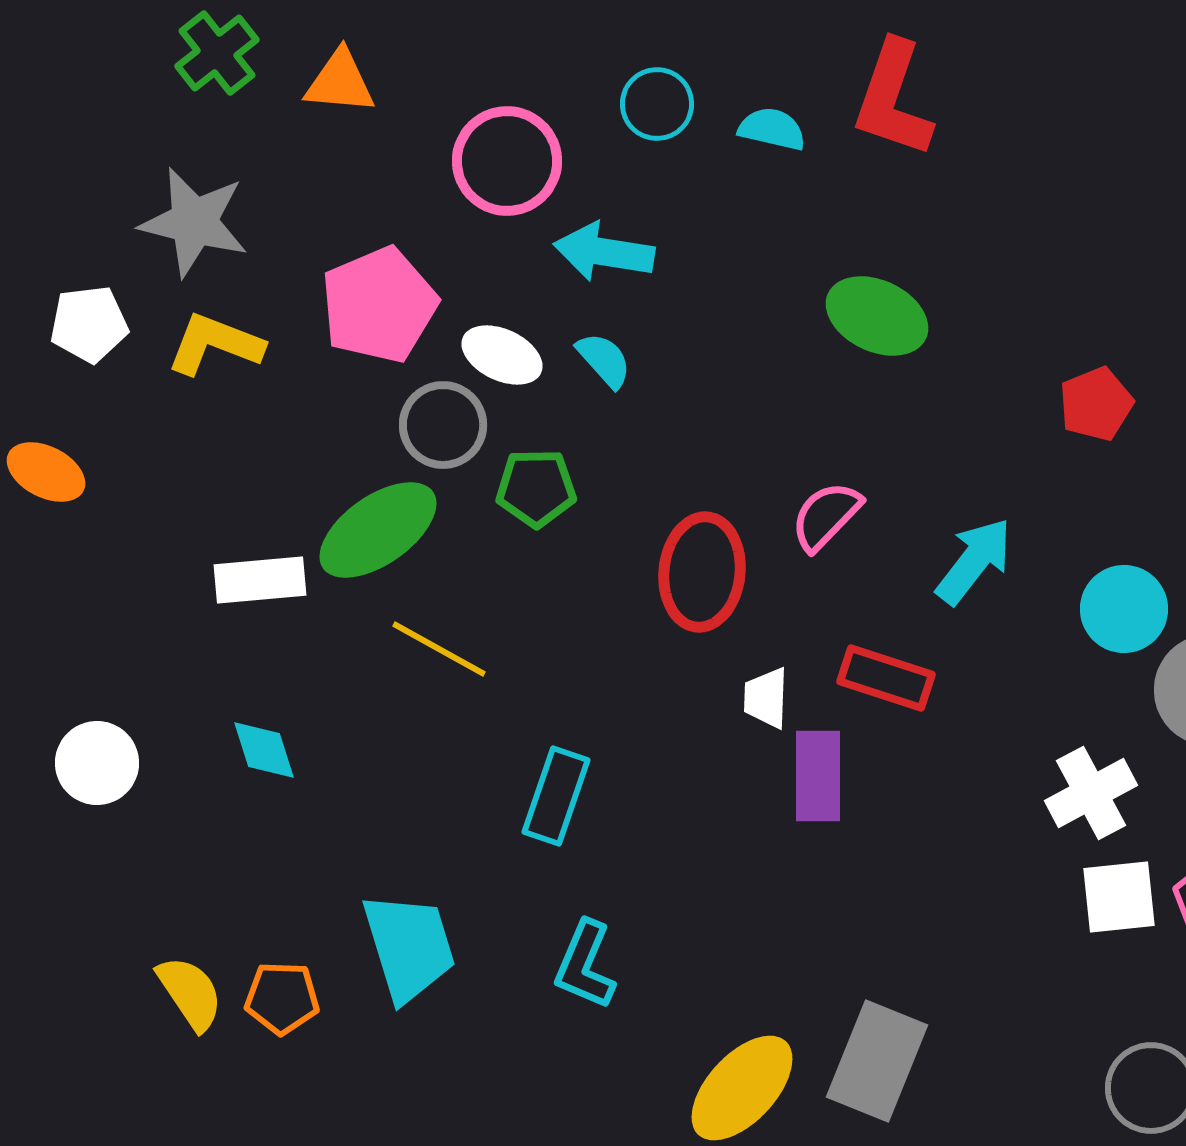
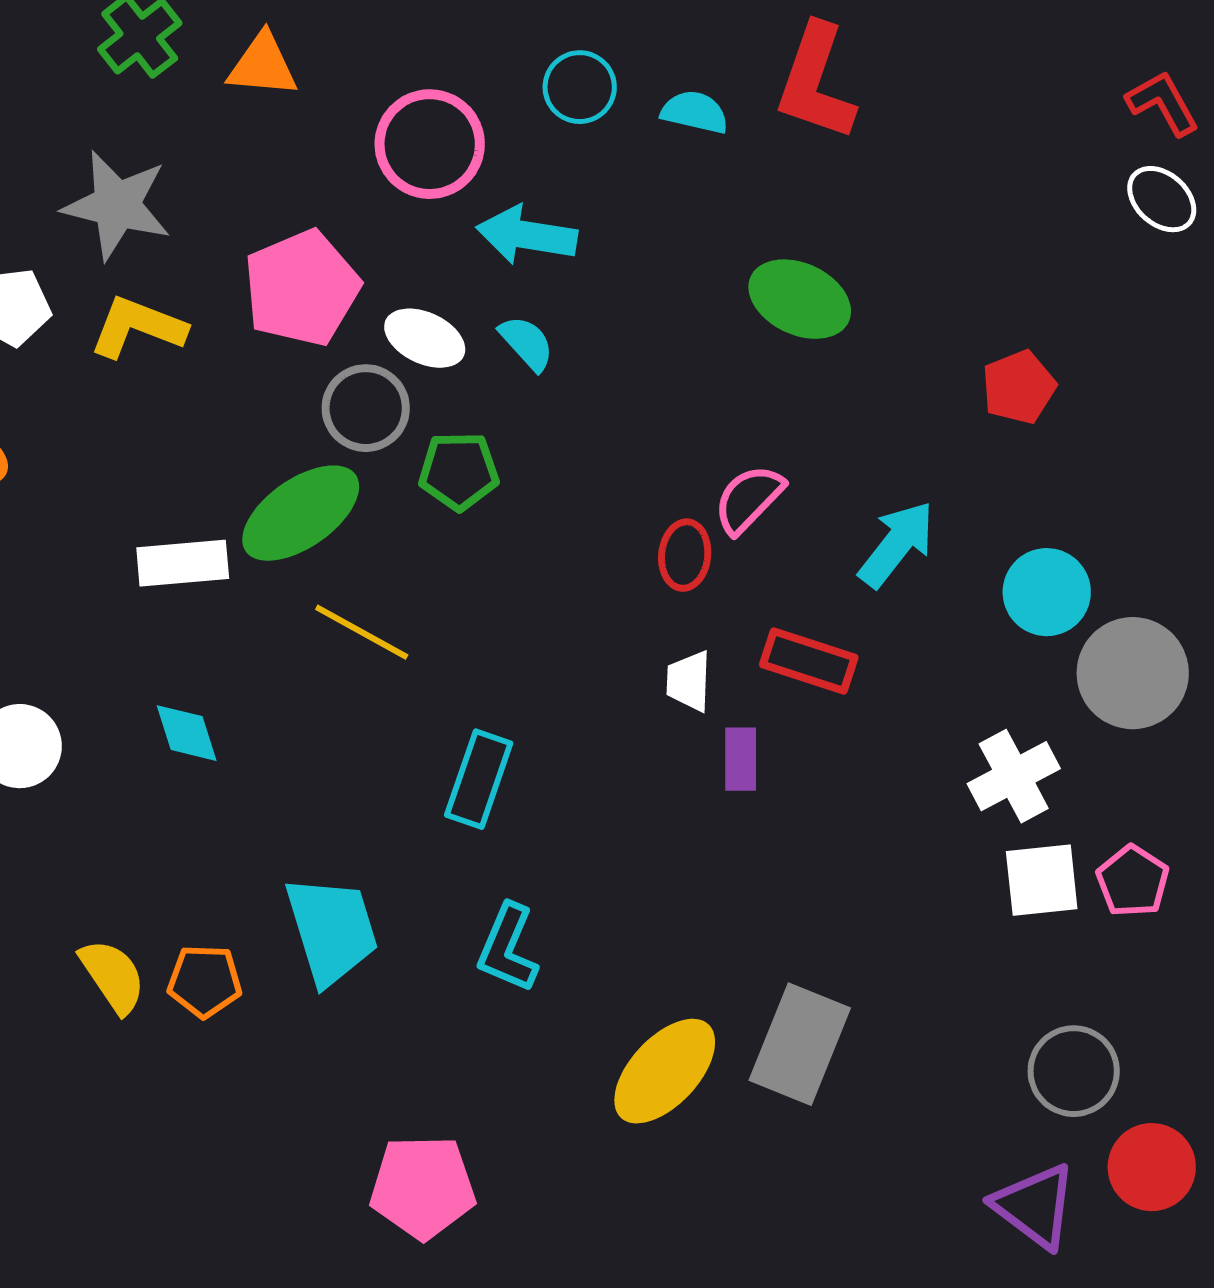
red ellipse: (702, 572) -> (685, 555), moved, size x0.6
purple rectangle: (818, 776) -> (741, 759), size x0.7

